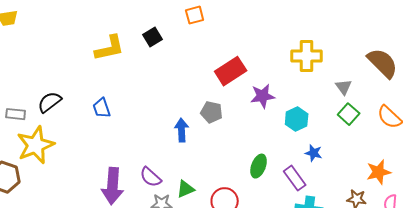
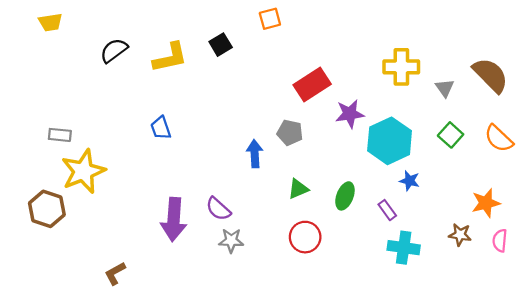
gray triangle: (344, 87) -> (445, 88), moved
black semicircle: (50, 102) -> (114, 50), moved
cyan hexagon: (297, 119) -> (390, 141), size x1.6
purple rectangle: (295, 178) -> (387, 210), size x0.7
green triangle: (186, 189) -> (298, 189), moved

